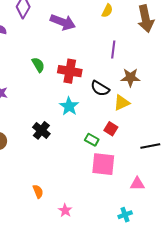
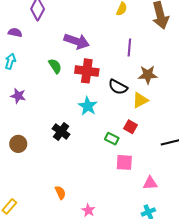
purple arrow: (63, 22) -> (77, 41), moved
pink square: (103, 164) -> (124, 162), size x0.7
pink triangle: (137, 184) -> (150, 183), moved

